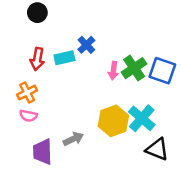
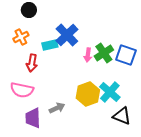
blue cross: (86, 45) -> (67, 35), size x1.6
red arrow: (37, 59) -> (32, 63), moved
orange cross: (27, 93) -> (21, 37), moved
pink semicircle: (28, 116) -> (22, 90), size x1.6

